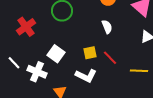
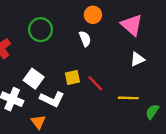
white semicircle: (107, 27) -> (85, 39), moved
white L-shape: (86, 76) -> (52, 99), moved

